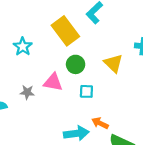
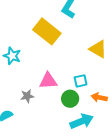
green circle: (76, 64) -> (70, 99), moved
orange arrow: (100, 123) -> (99, 97), moved

